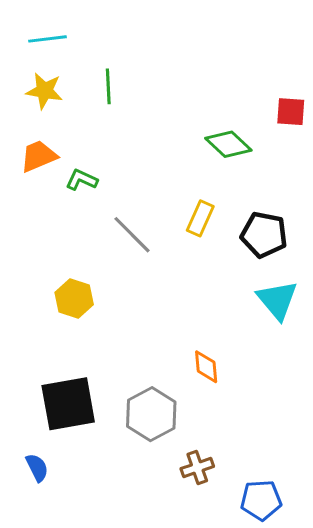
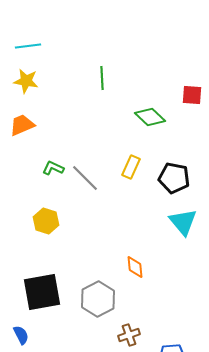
green line: (108, 86) -> (102, 78), moved
green L-shape: (82, 180) -> (53, 168), moved

